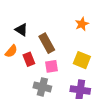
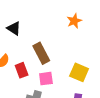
orange star: (82, 24) -> (74, 21), moved
black triangle: (21, 30) -> (14, 28), moved

